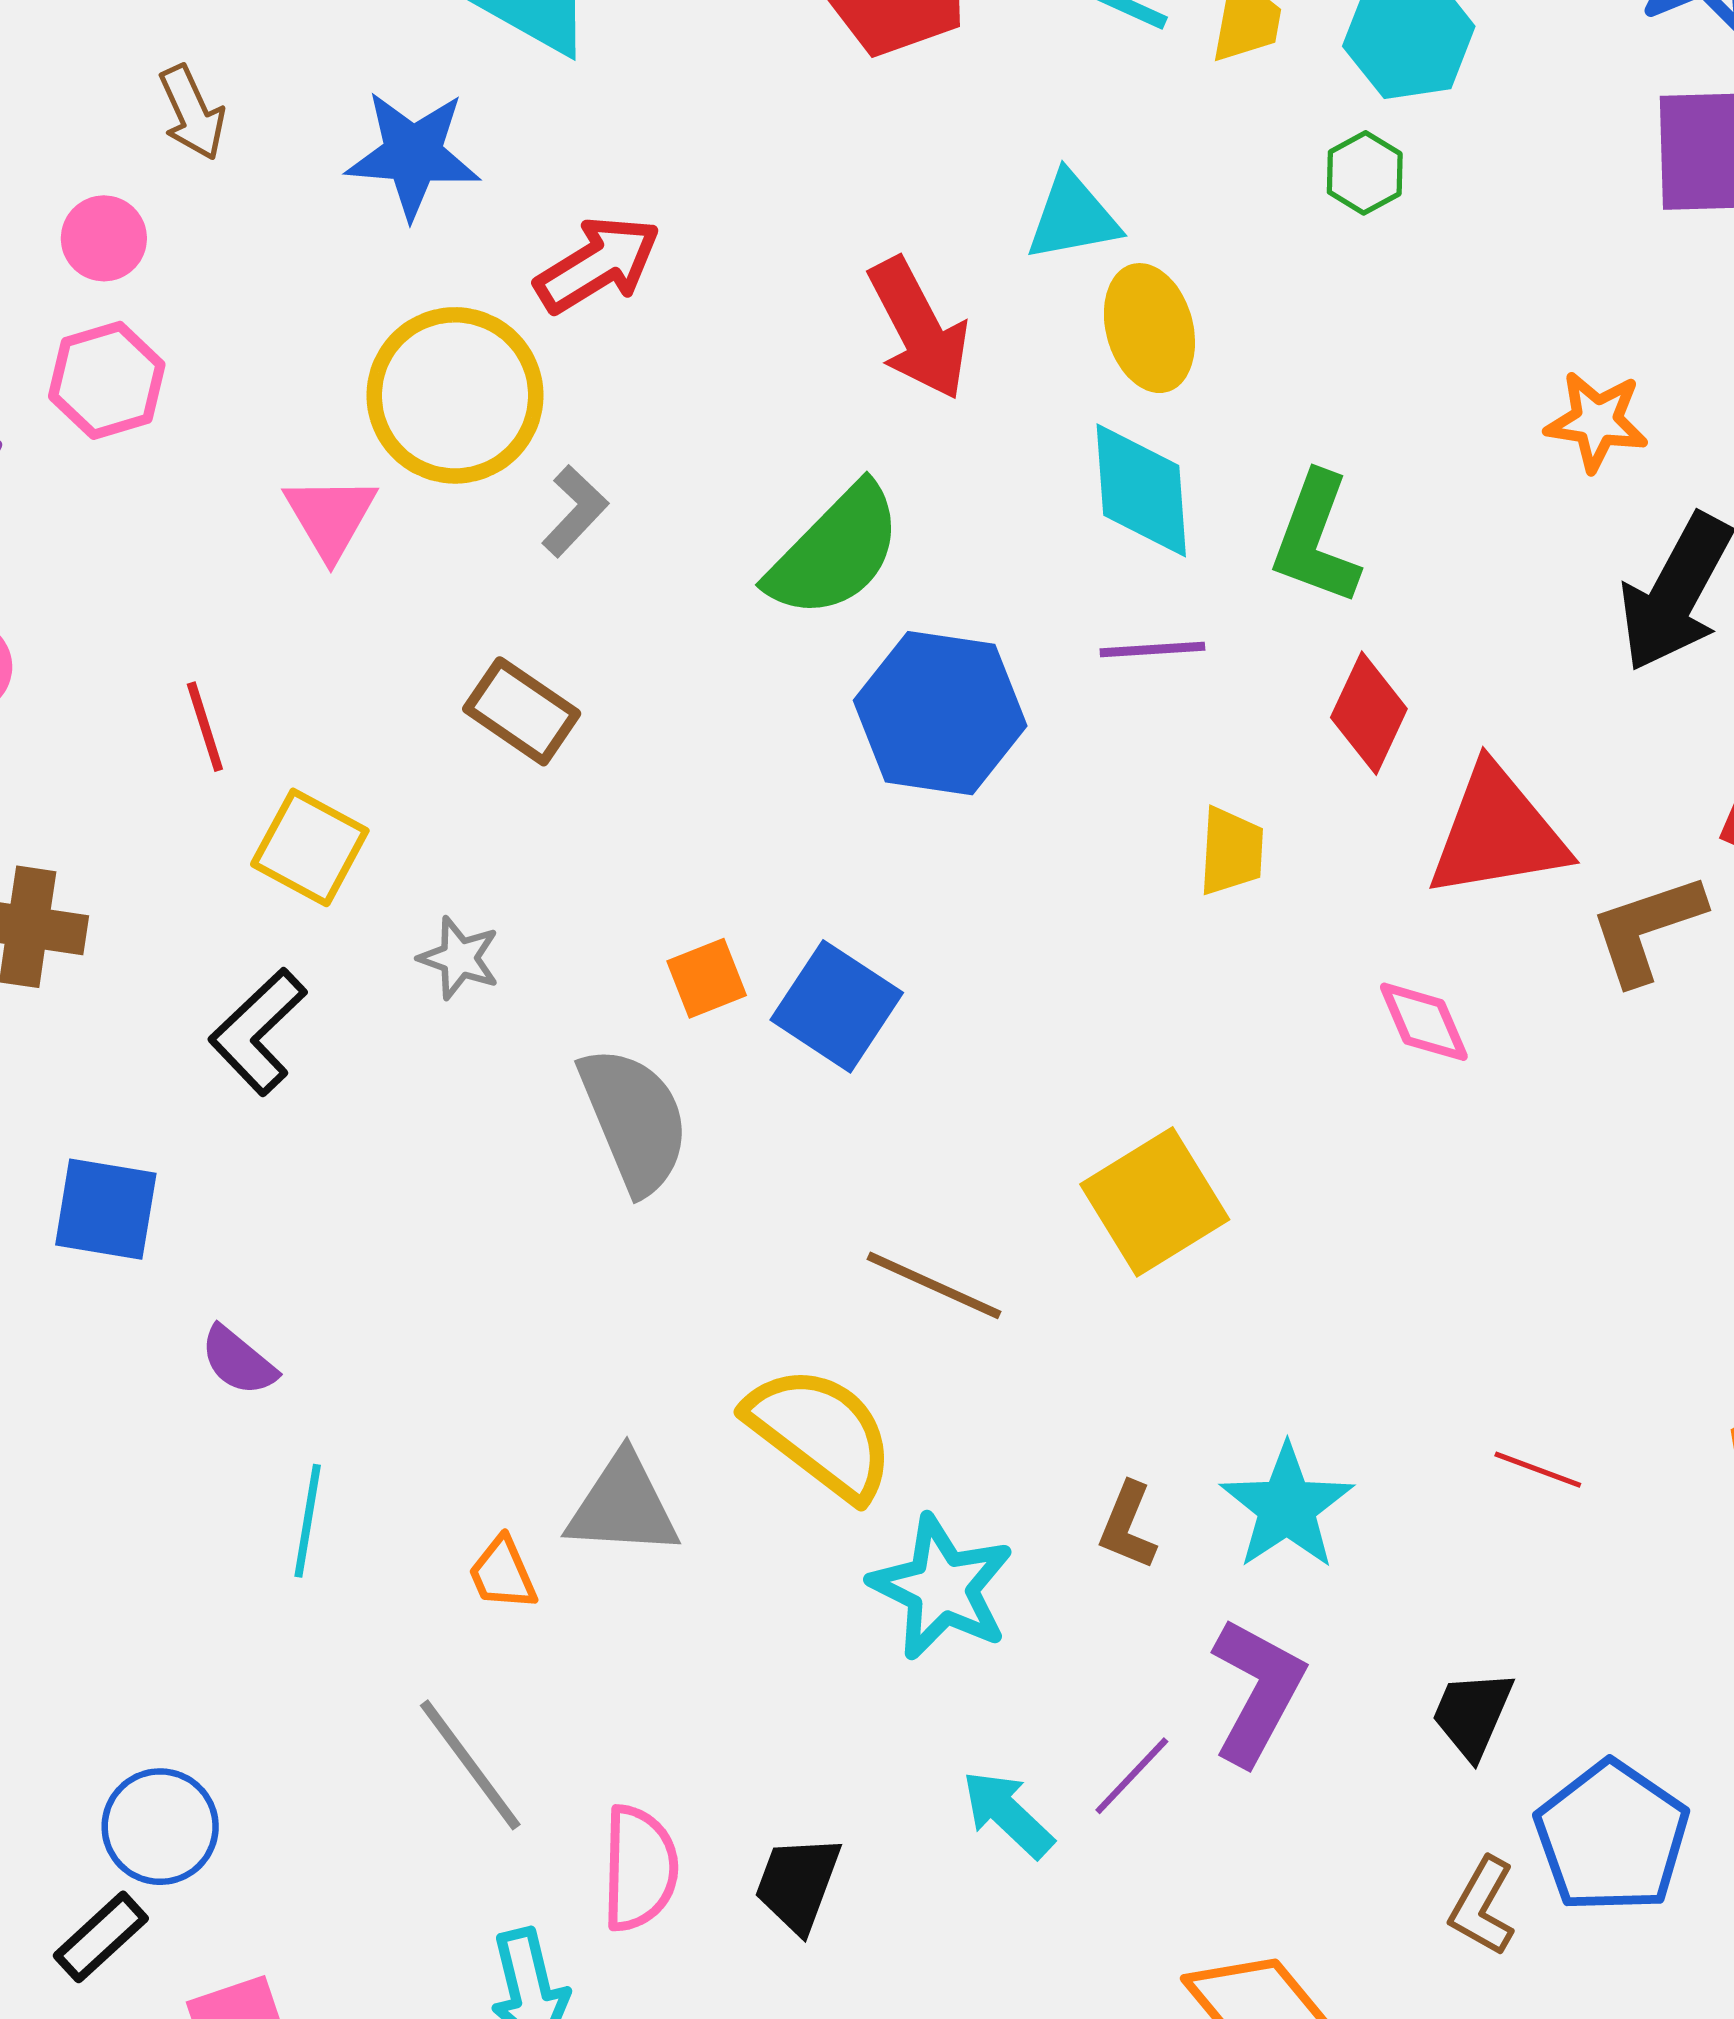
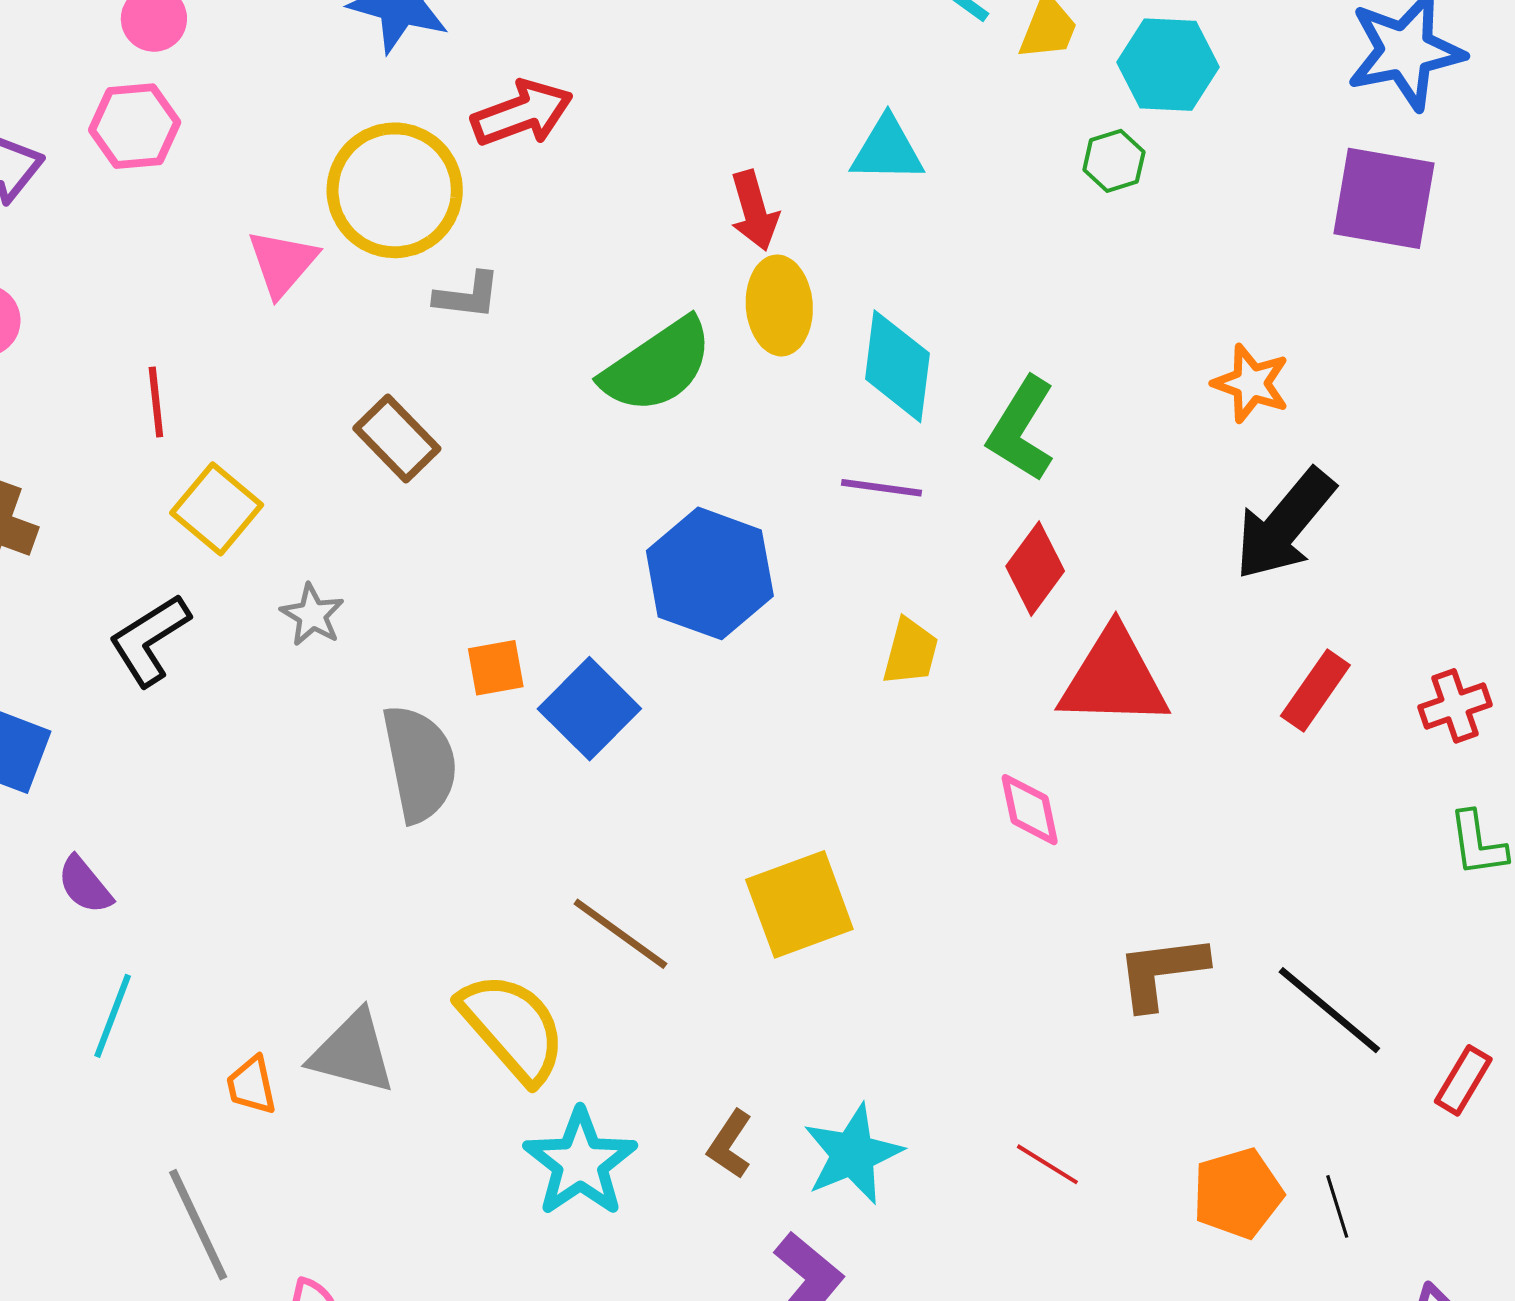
yellow ellipse: (1149, 328) -> (779, 305), moved
red arrow: (919, 329) -> (754, 211), size x0.7
gray L-shape: (575, 511) -> (467, 296), turned 42
blue hexagon: (940, 713) -> (710, 573), moved
brown L-shape: (1647, 929) -> (1162, 972), moved

